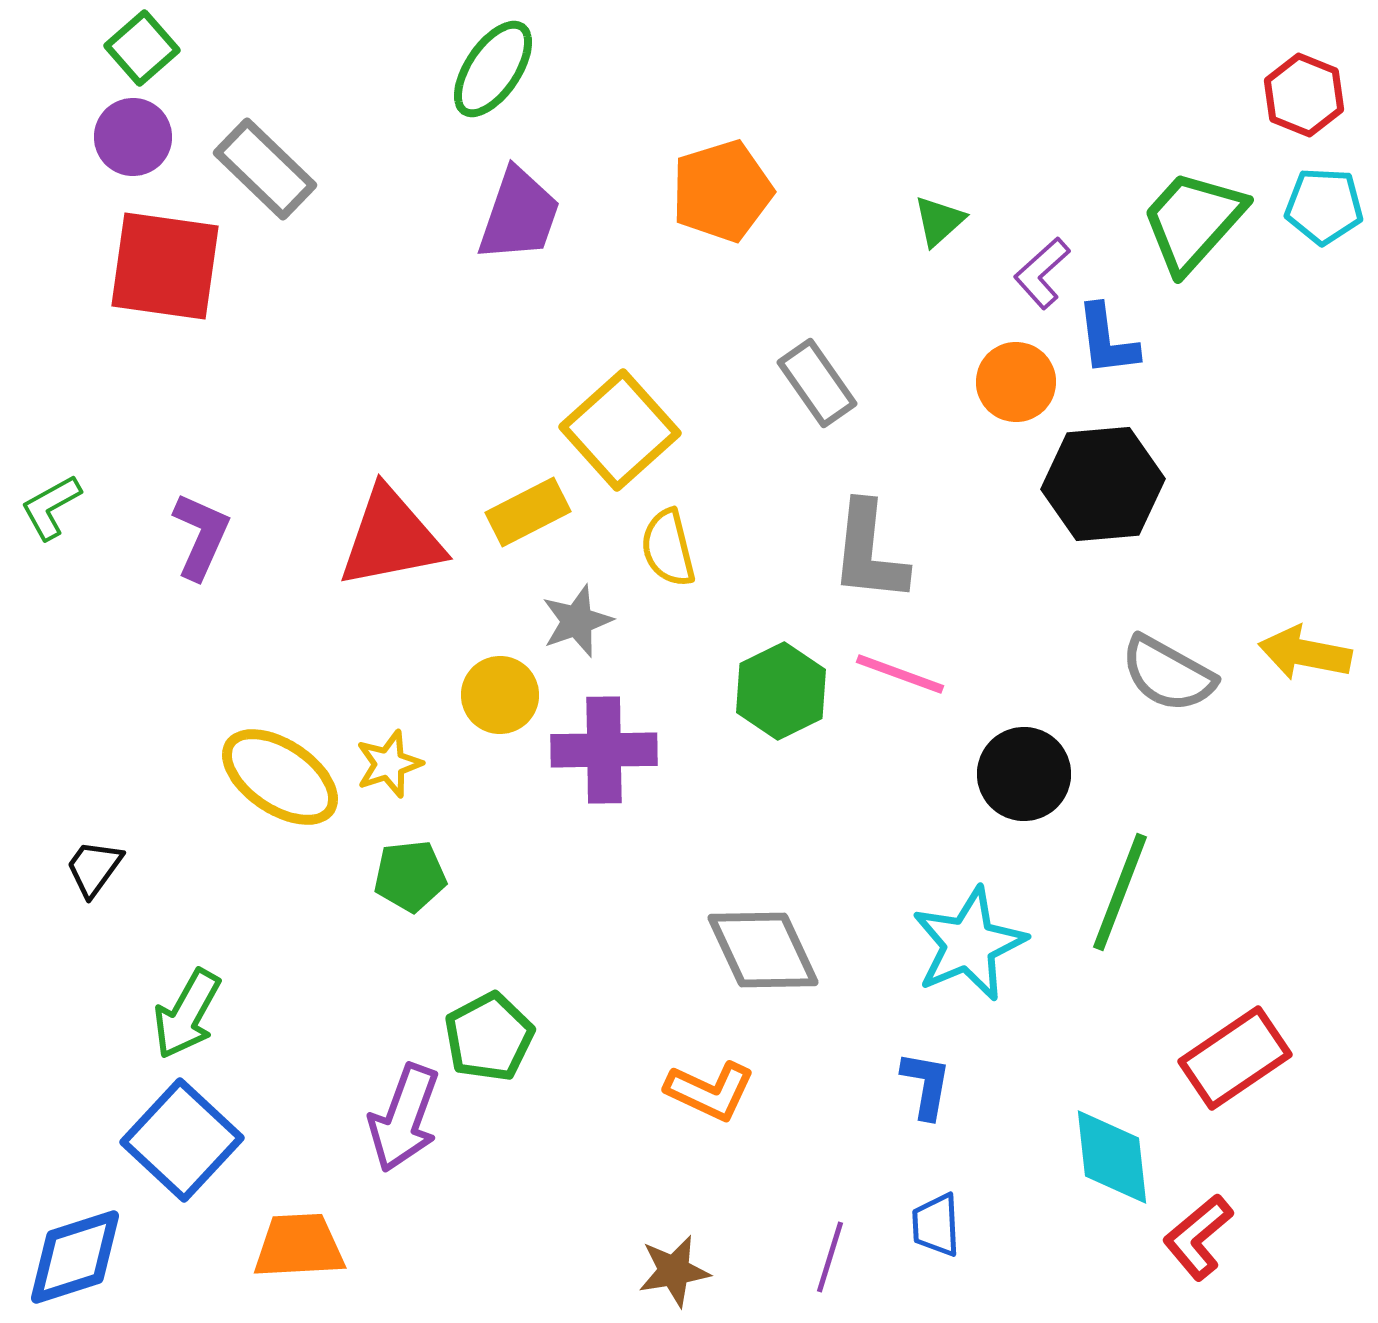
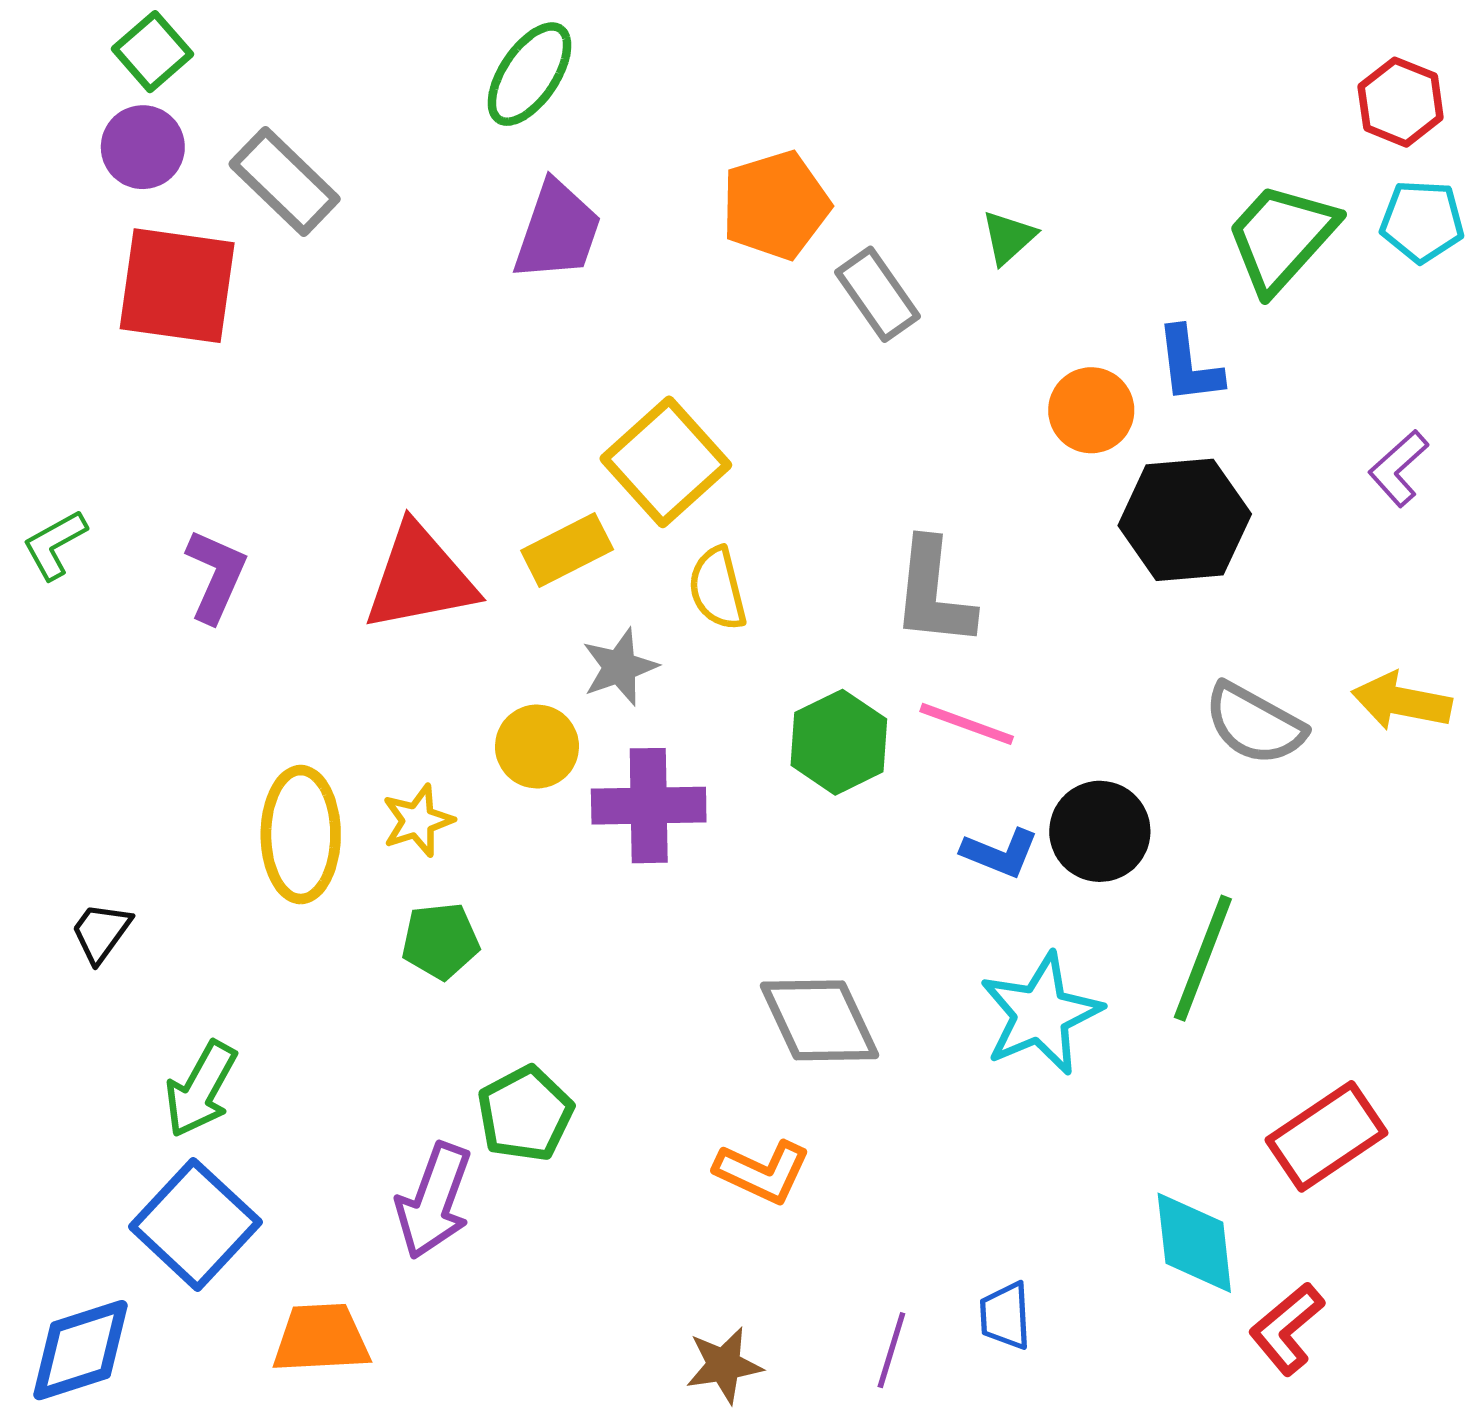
purple L-shape: (1042, 273) -> (1398, 468), moved
gray rectangle: (817, 383) -> (877, 294), moved
yellow ellipse: (280, 777) -> (301, 835), turned 56
blue L-shape: (926, 1085) -> (1000, 853), moved, turned 102

